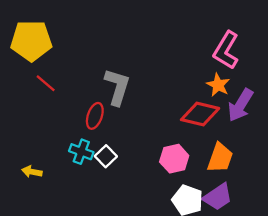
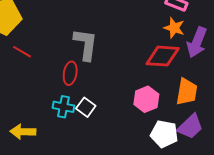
yellow arrow: (32, 172) -> (23, 132), size x1.4

